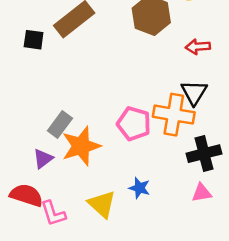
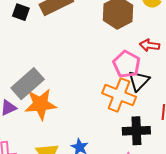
gray rectangle: (60, 124) -> (28, 84), size x1.5
pink pentagon: (134, 124) -> (127, 64), moved

